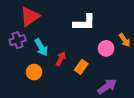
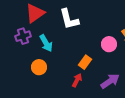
white L-shape: (84, 23) -> (69, 19), moved, turned 75
red arrow: (61, 59) -> (77, 80), moved

